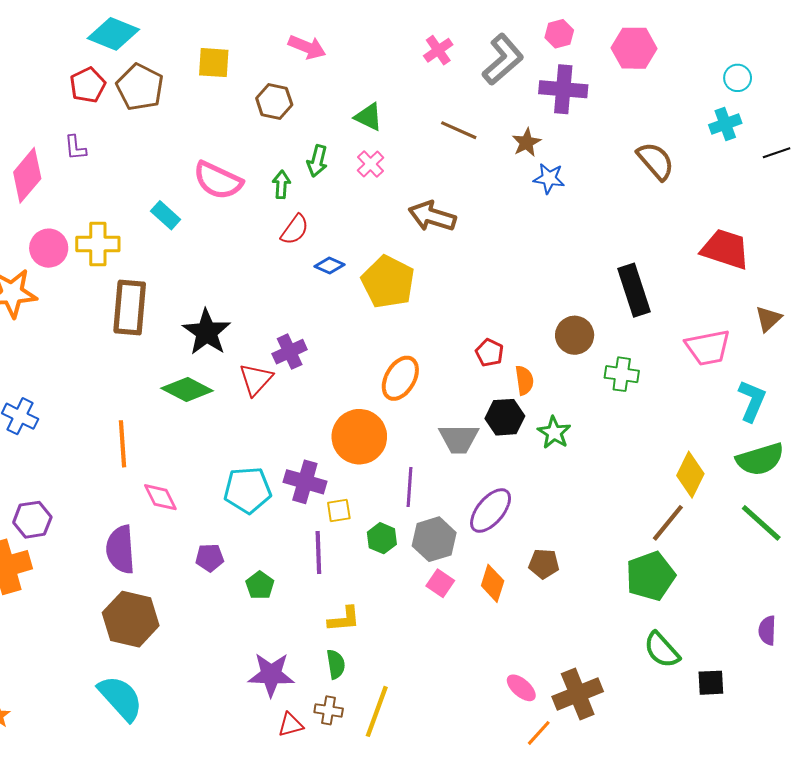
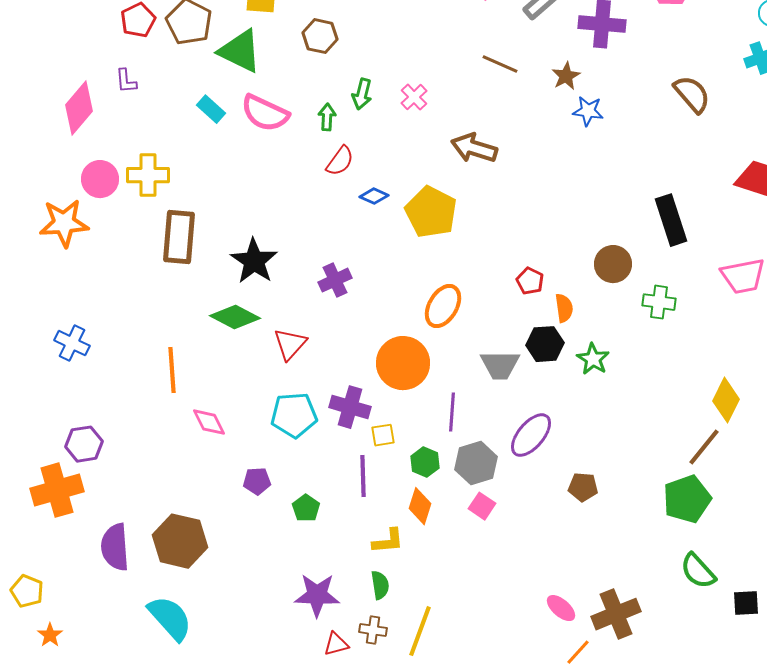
green triangle: (369, 117) -> (240, 51), moved, size x1.6
cyan rectangle: (166, 215) -> (211, 109), moved
red triangle: (256, 379) -> (290, 344), moved
purple semicircle: (120, 549) -> (115, 547), moved
orange diamond: (493, 583) -> (420, 506), moved

